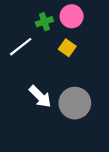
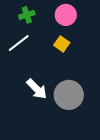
green cross: (44, 22) -> (27, 15), moved

